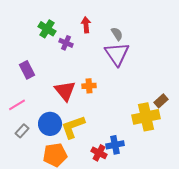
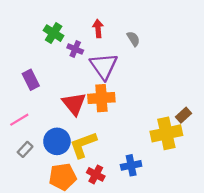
purple triangle: (117, 54) -> (104, 66), moved
orange cross: (89, 86) -> (101, 98), size x1.6
red cross: (99, 153) -> (96, 174), moved

